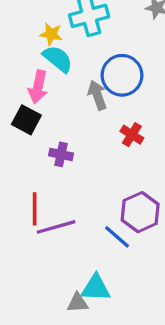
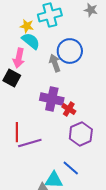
red cross: (132, 135) -> (69, 109), moved
purple cross: (61, 154) -> (52, 99), moved, size x1.6
blue line: (117, 237) -> (71, 168), moved

